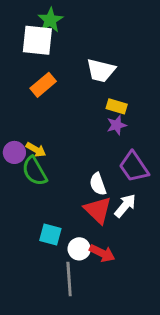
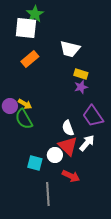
white circle: (79, 249) -> (55, 155), moved

